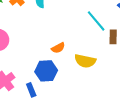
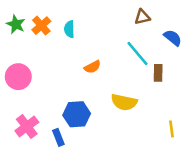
orange semicircle: (58, 48) -> (92, 67), moved

